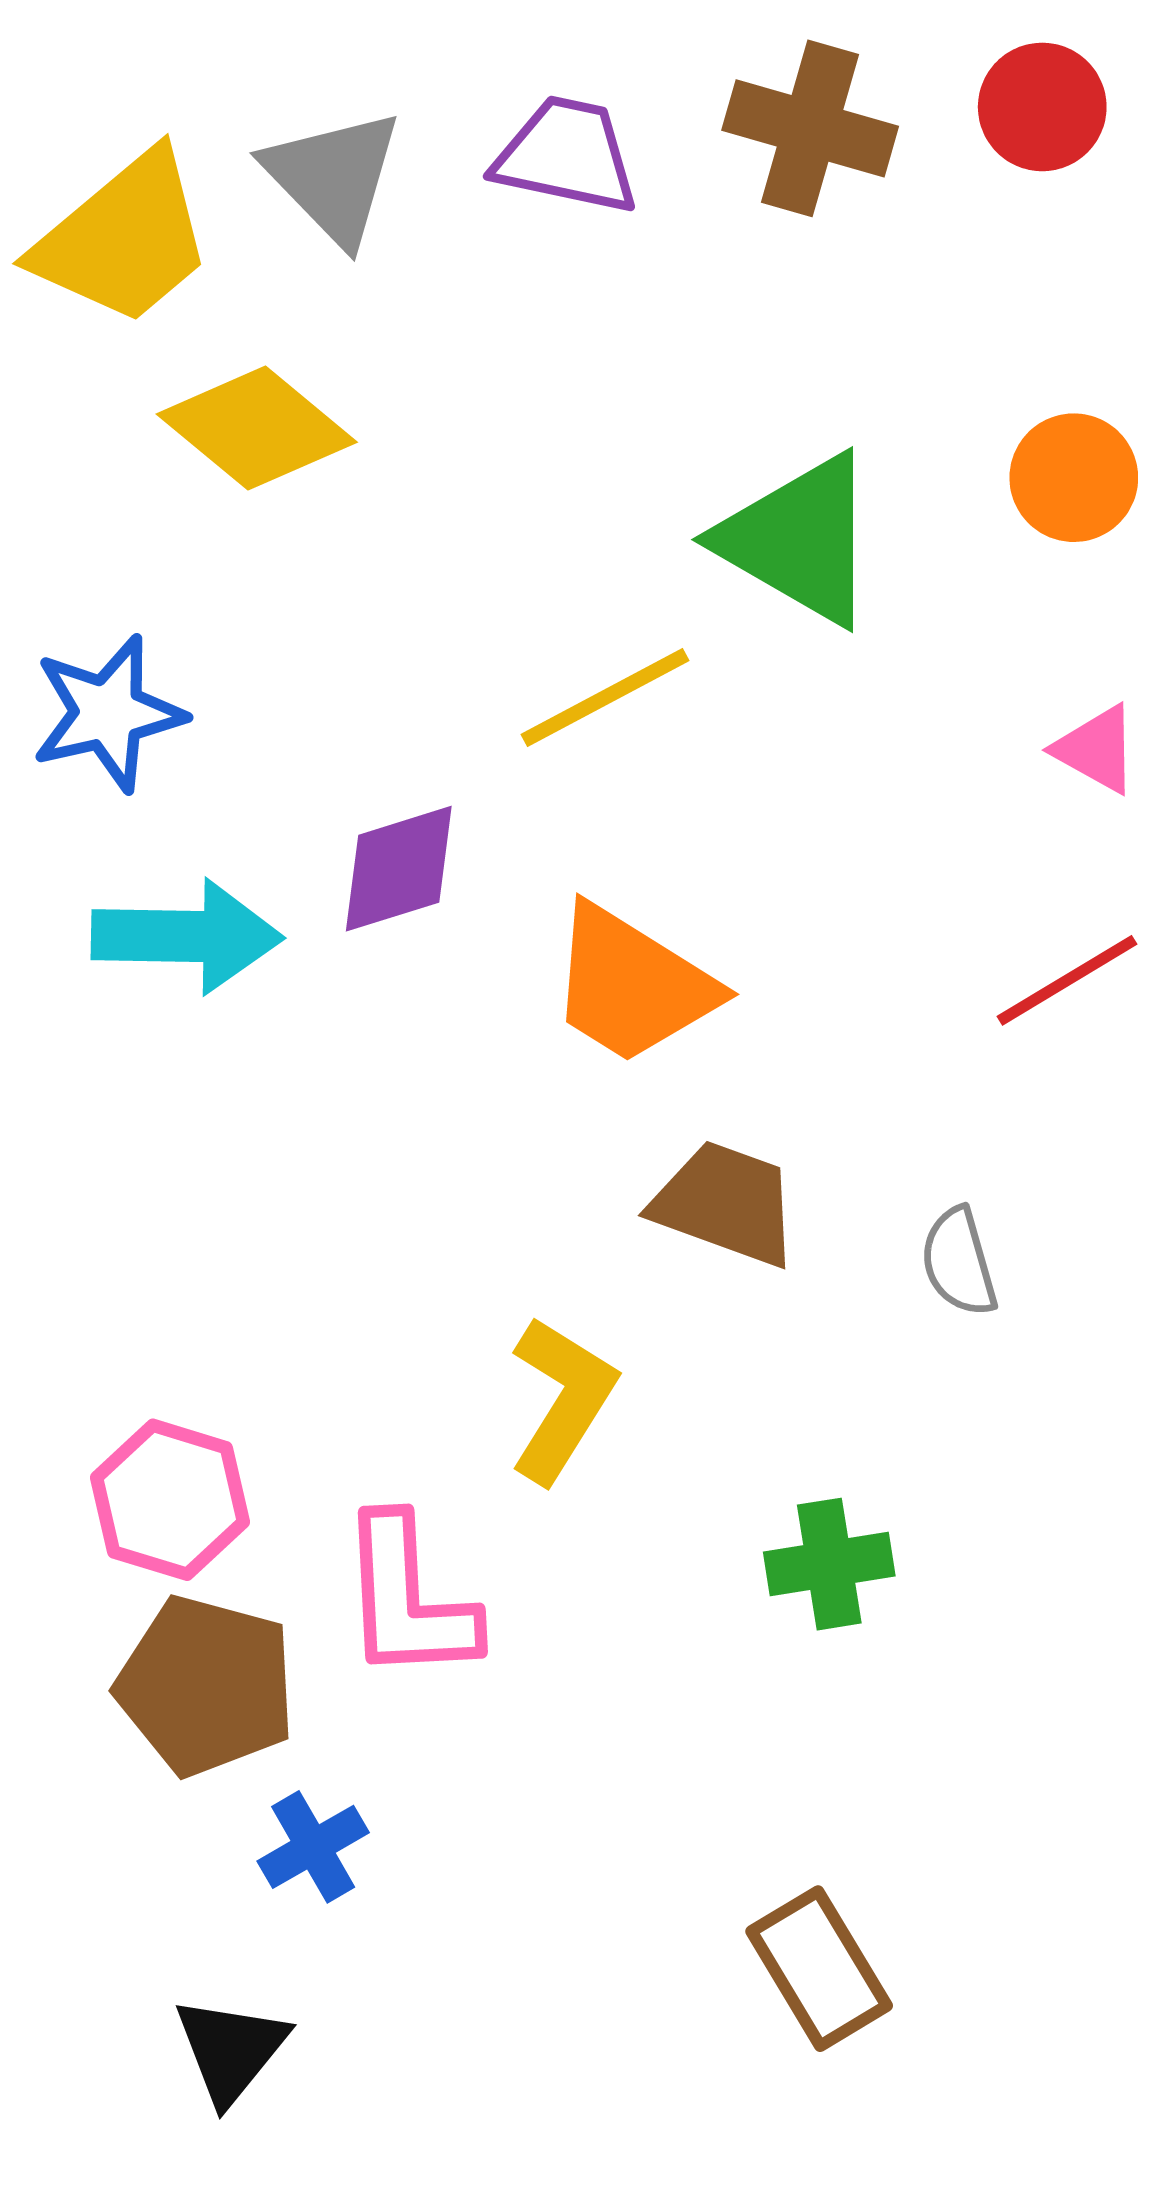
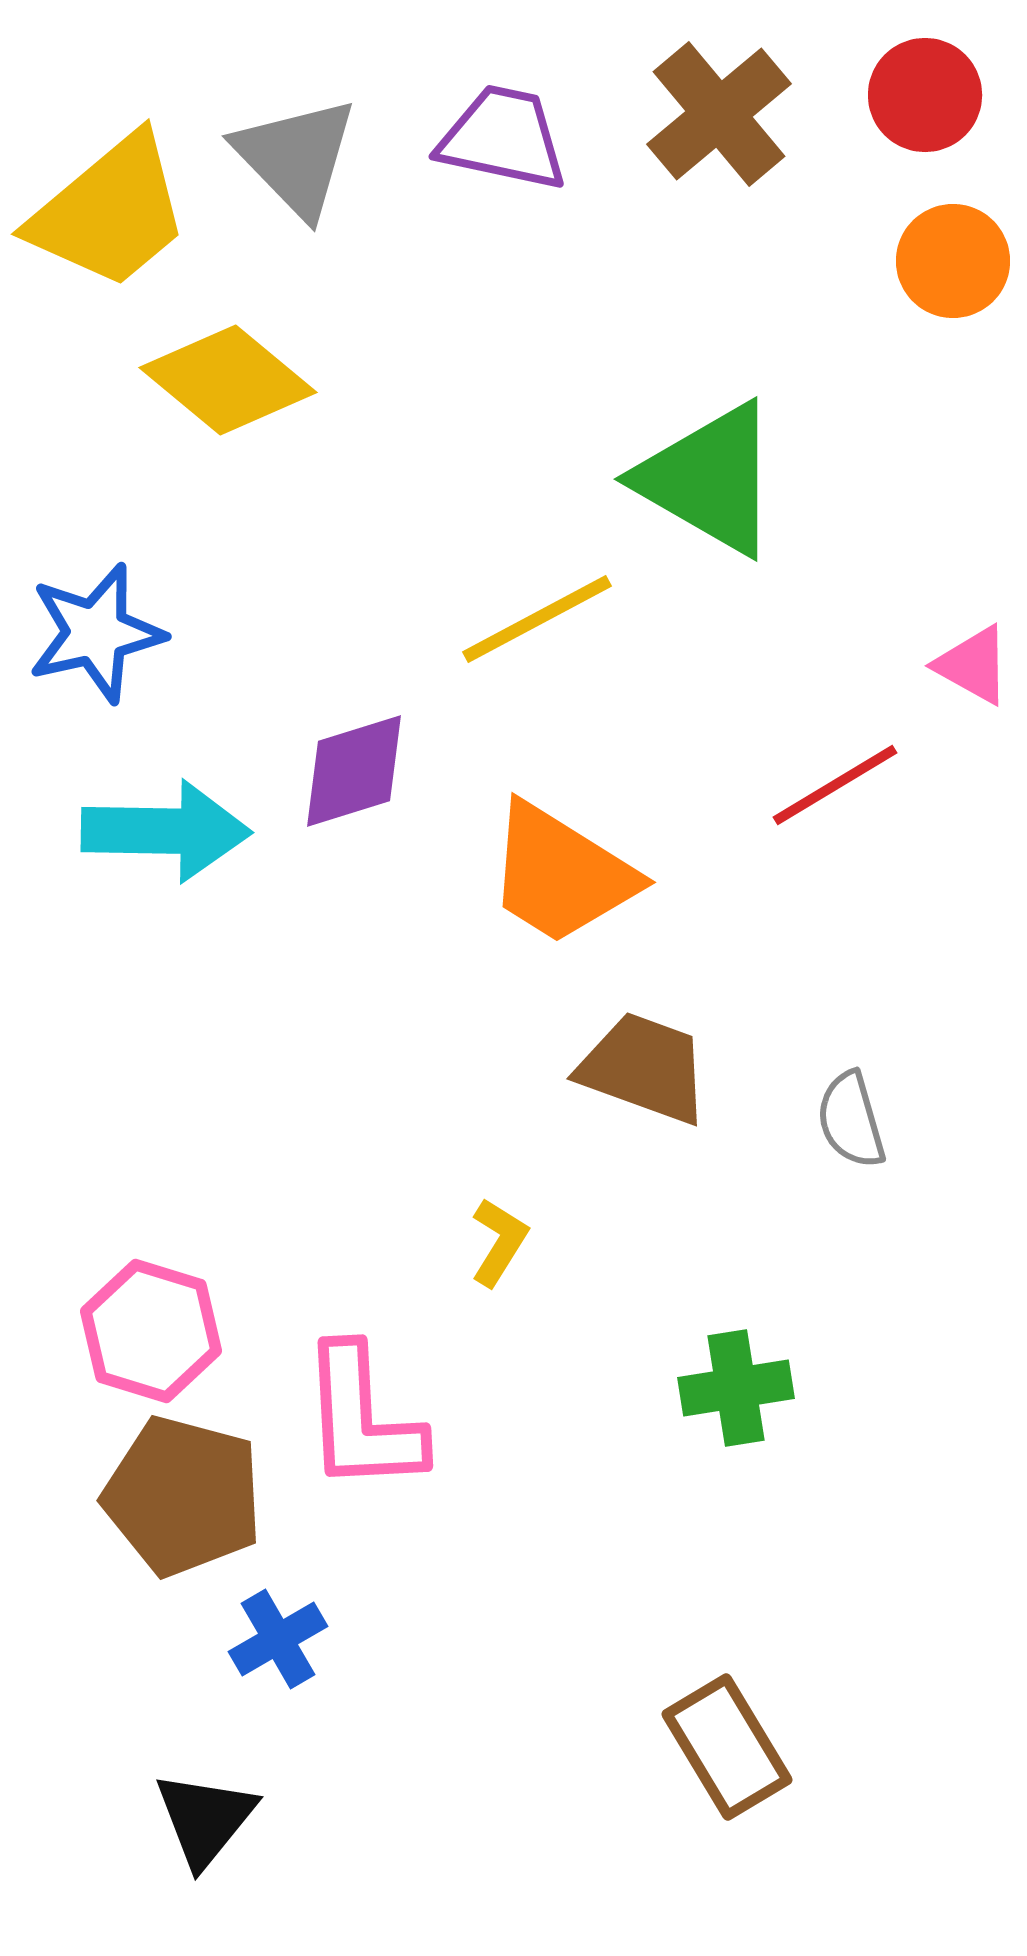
brown cross: (810, 128) -> (719, 114), turned 34
orange circle: (1074, 478) -> (953, 261), moved
red line: (1067, 980) -> (835, 785), moved
yellow L-shape: (562, 1400) -> (499, 1242), size x0.6

